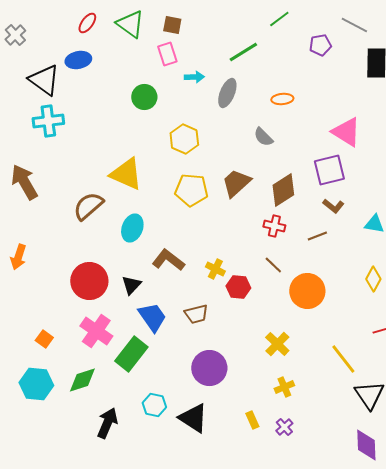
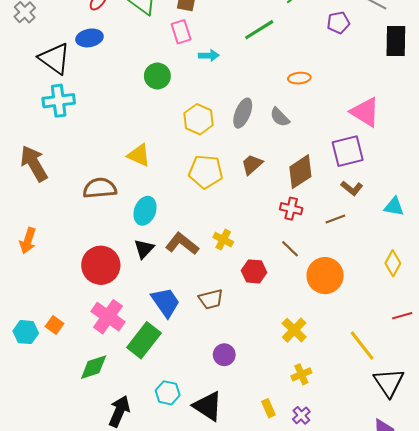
gray ellipse: (227, 93) -> (243, 113), moved
yellow triangle: (126, 174) -> (139, 155), size x0.7
brown trapezoid: (236, 183) -> (252, 164), size x0.7
brown semicircle: (88, 206) -> (100, 188), turned 36
yellow cross: (215, 269) -> (223, 240), moved
black triangle: (131, 285) -> (144, 249), moved
purple circle: (209, 368) -> (224, 355), size x0.6
cyan hexagon: (36, 384) -> (26, 332), moved, size x0.7

